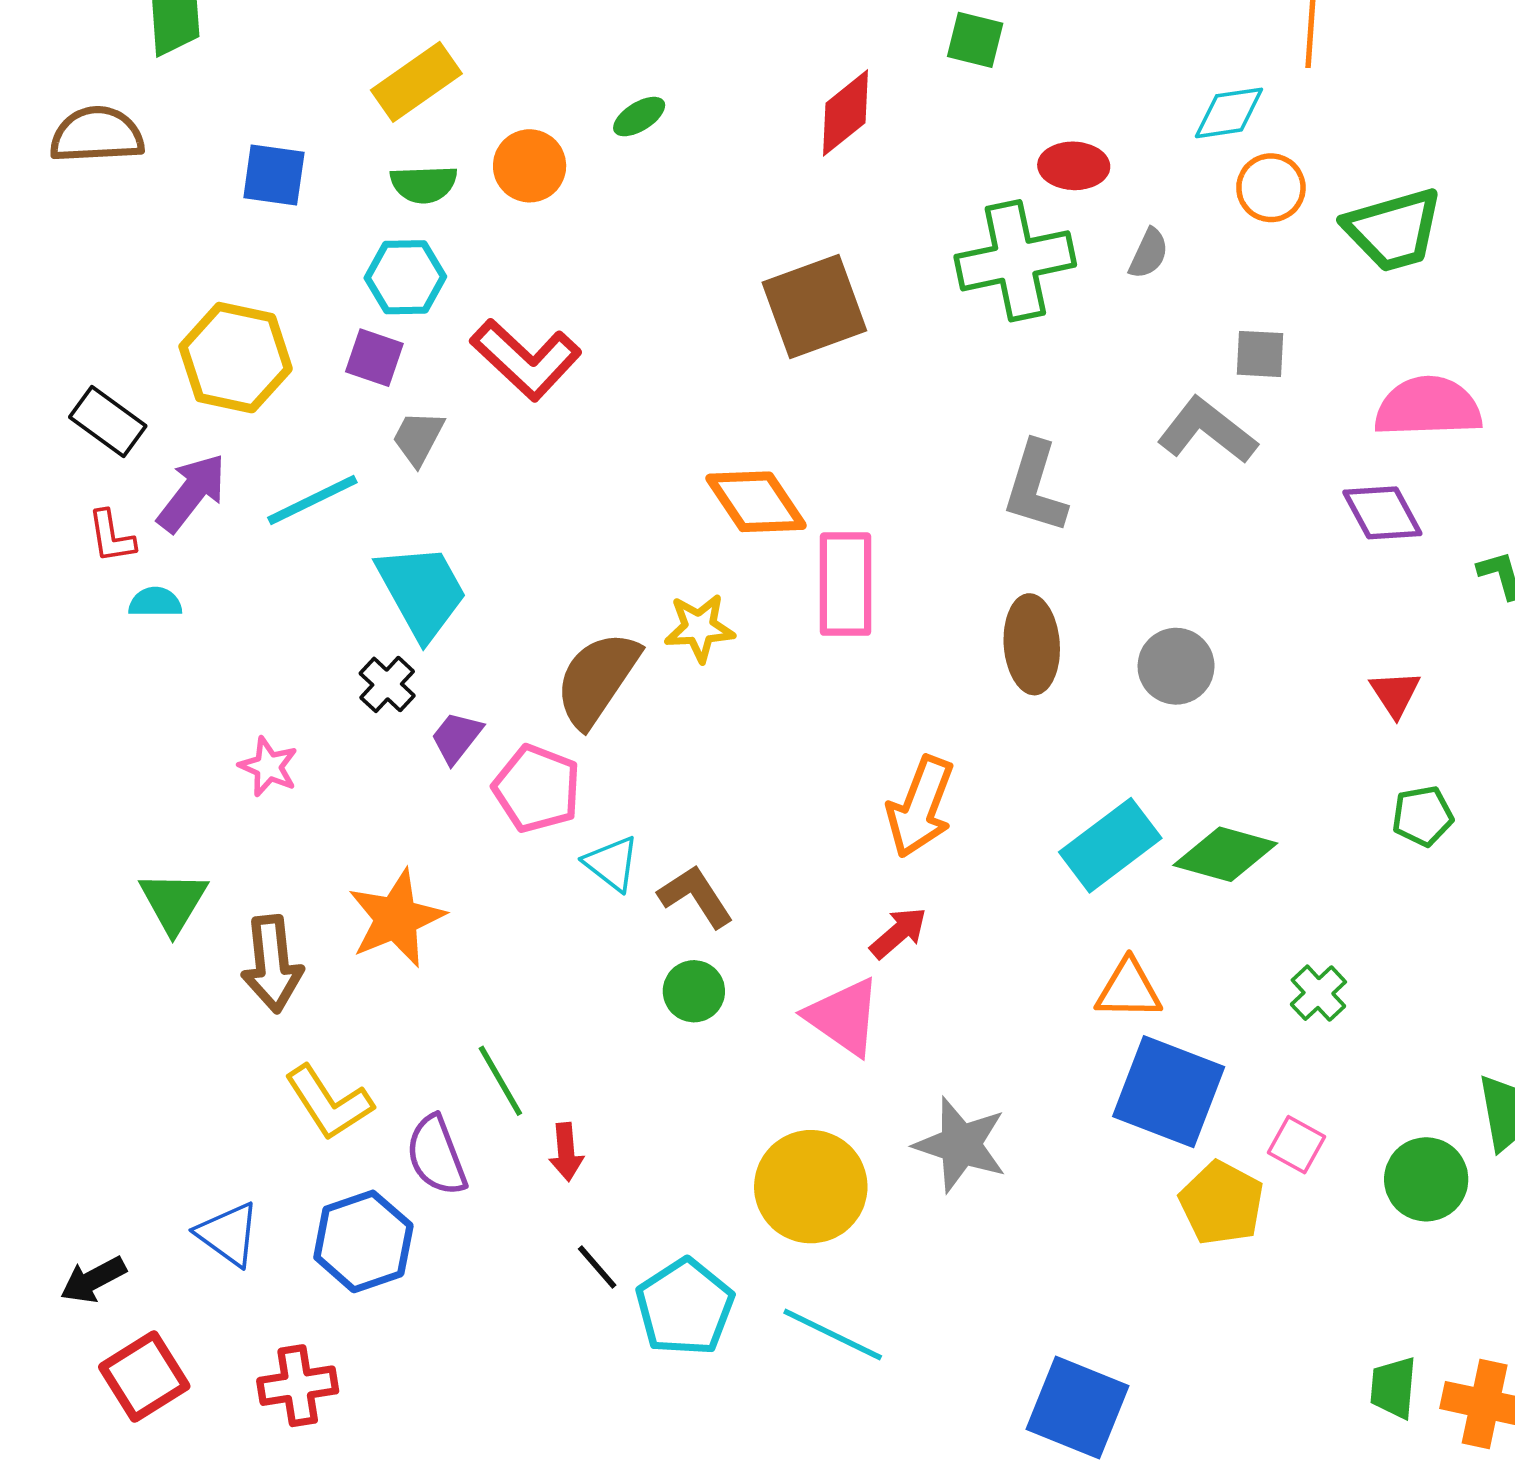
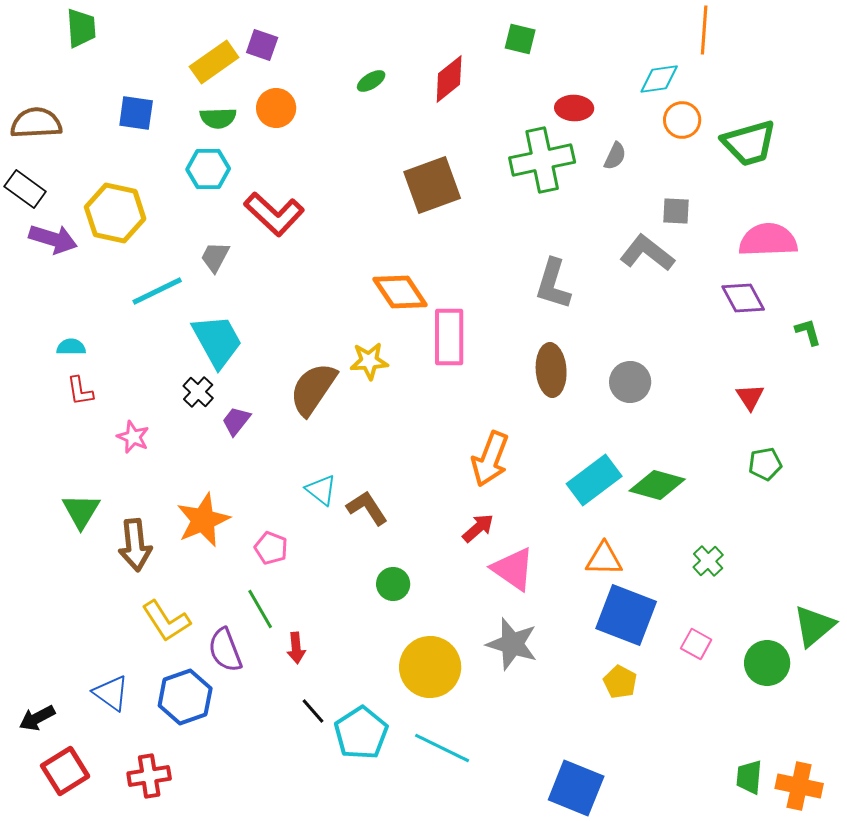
green ellipse: (639, 117) -> (371, 81), moved
brown semicircle: (97, 135) -> (36, 123), moved
purple square: (374, 358) -> (262, 45), moved
black rectangle: (108, 422) -> (25, 189), moved
purple arrow: (192, 493) -> (53, 239), moved, turned 69
red L-shape: (111, 537) -> (80, 391), moved
pink pentagon: (537, 789) -> (271, 548), moved, size x0.7
green circle: (694, 991) -> (393, 584), moved
pink triangle: (844, 1017) -> (513, 569), moved
yellow pentagon: (1222, 1203) -> (620, 682), moved, size x0.7

